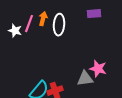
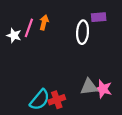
white ellipse: (59, 25) -> (83, 32), moved
pink star: (98, 69) -> (103, 89), moved

